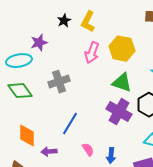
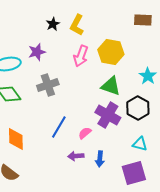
purple star: (39, 43) -> (37, 52), moved
pink semicircle: (88, 150) -> (85, 133), moved, turned -96
purple arrow: (49, 152) -> (76, 156), moved

